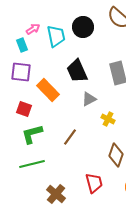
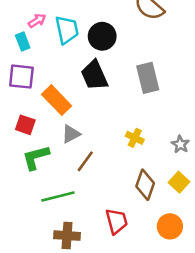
black circle: (83, 27) -> (102, 36), moved
gray triangle: (89, 99) -> (71, 134), moved
green line: (32, 164) -> (58, 196), moved
brown cross: (56, 194) -> (67, 236), turned -36

